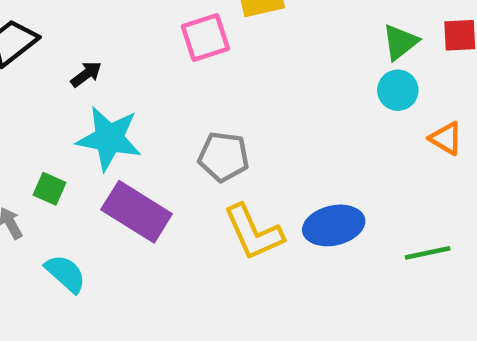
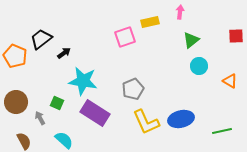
green triangle: (400, 42) -> (191, 40), moved
black arrow: (86, 74) -> (64, 53), moved
cyan circle: (398, 90) -> (199, 66), moved
gray pentagon: (224, 157) -> (133, 89), turned -30

